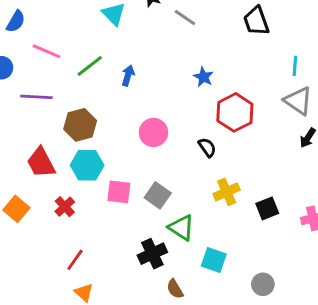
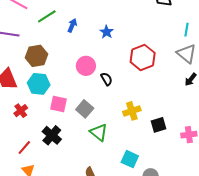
blue star: (203, 77) -> (107, 32), moved
black semicircle: (207, 147) -> (106, 79), moved
black cross: (152, 254) -> (52, 135), moved, turned -30
cyan square: (214, 260) -> (130, 159), moved

